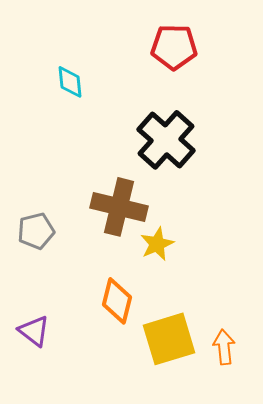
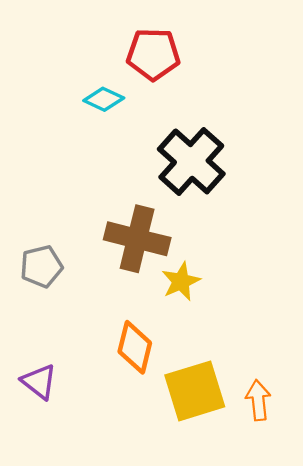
red pentagon: (174, 47) -> (153, 54), moved
cyan diamond: (70, 82) -> (104, 99), moved, turned -60

